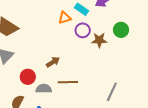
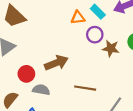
brown arrow: (53, 62) -> (56, 63), size x1.5
brown line: (68, 82) -> (85, 88), moved

